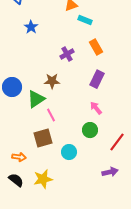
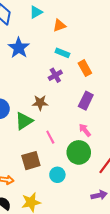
cyan rectangle: (85, 20) -> (62, 53), moved
blue star: (31, 27) -> (19, 48), size x1.5
pink line: (51, 115) -> (50, 137), moved
green circle: (90, 130) -> (79, 152), size x1.5

